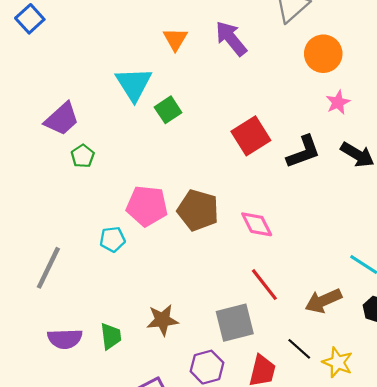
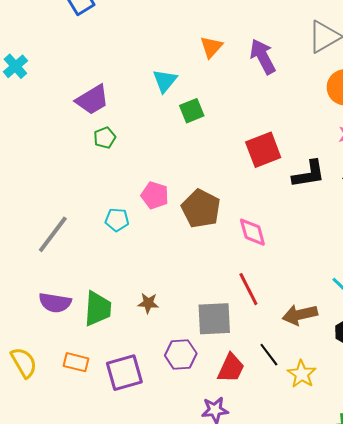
cyan triangle: (134, 84) -> (165, 81), size x0.7
pink pentagon: (147, 206) -> (155, 195), size x0.7
brown star: (162, 320) -> (148, 303), size x0.7
green trapezoid: (111, 336) -> (98, 309), size x1.4

